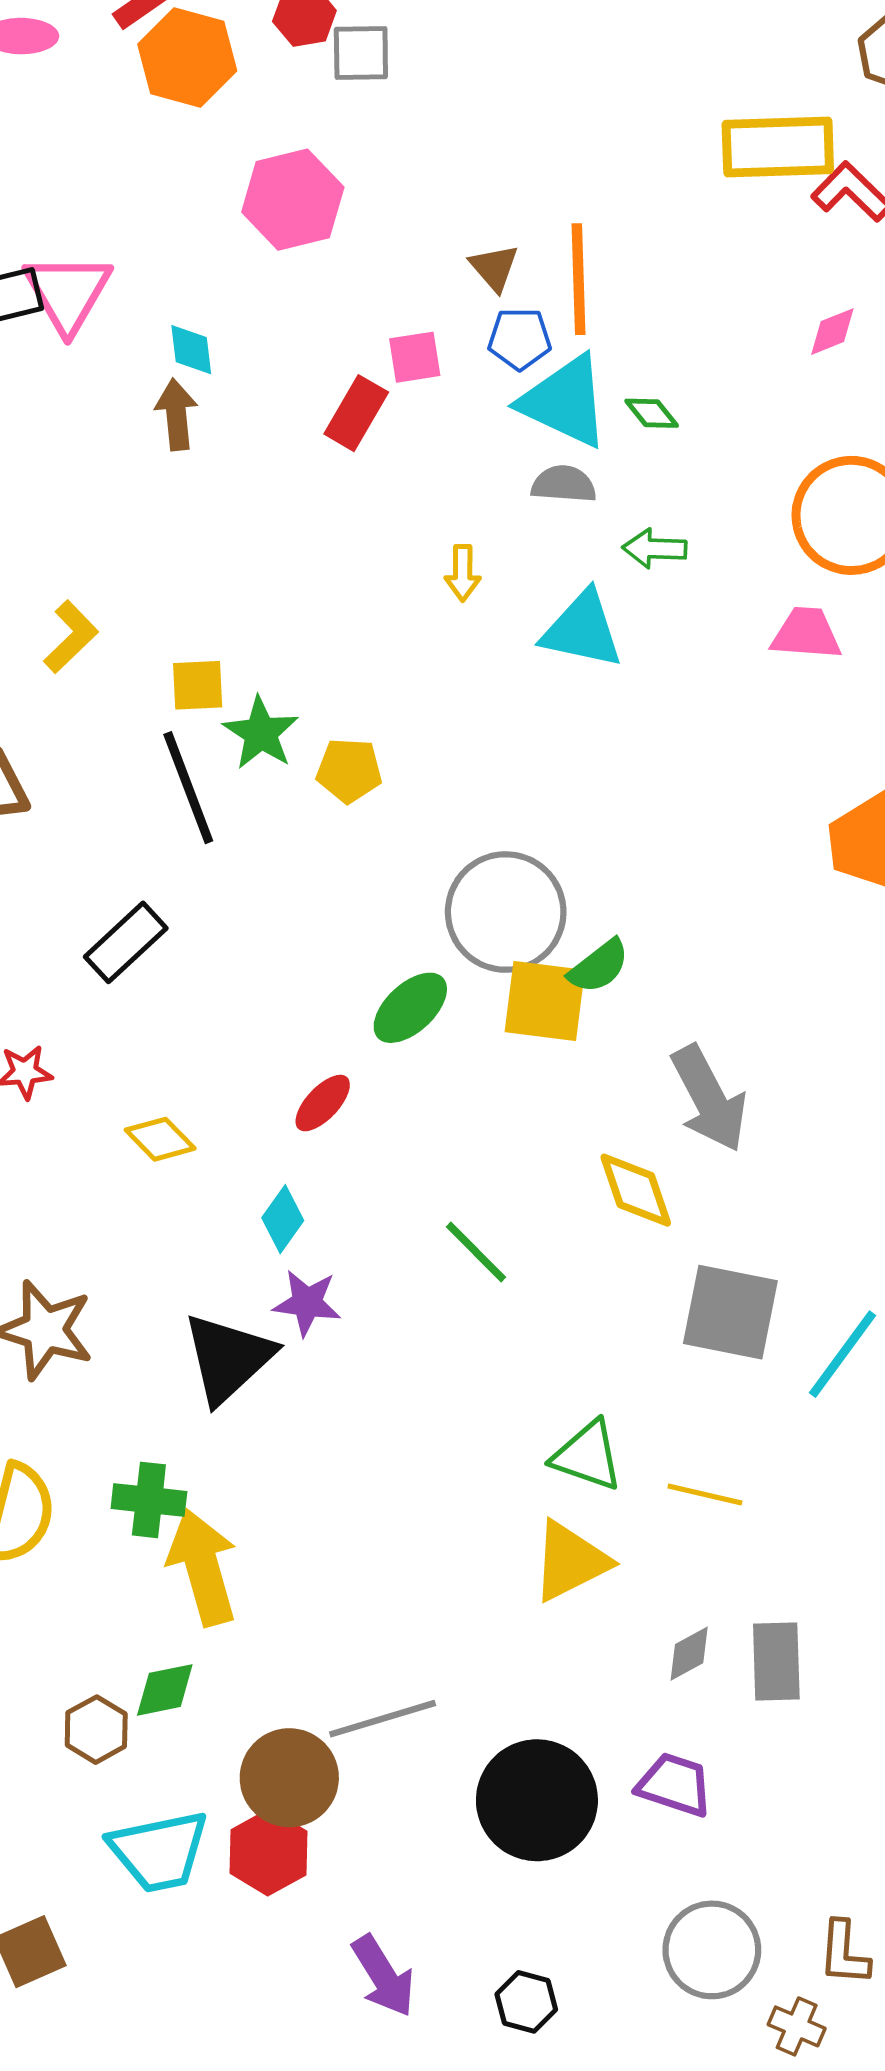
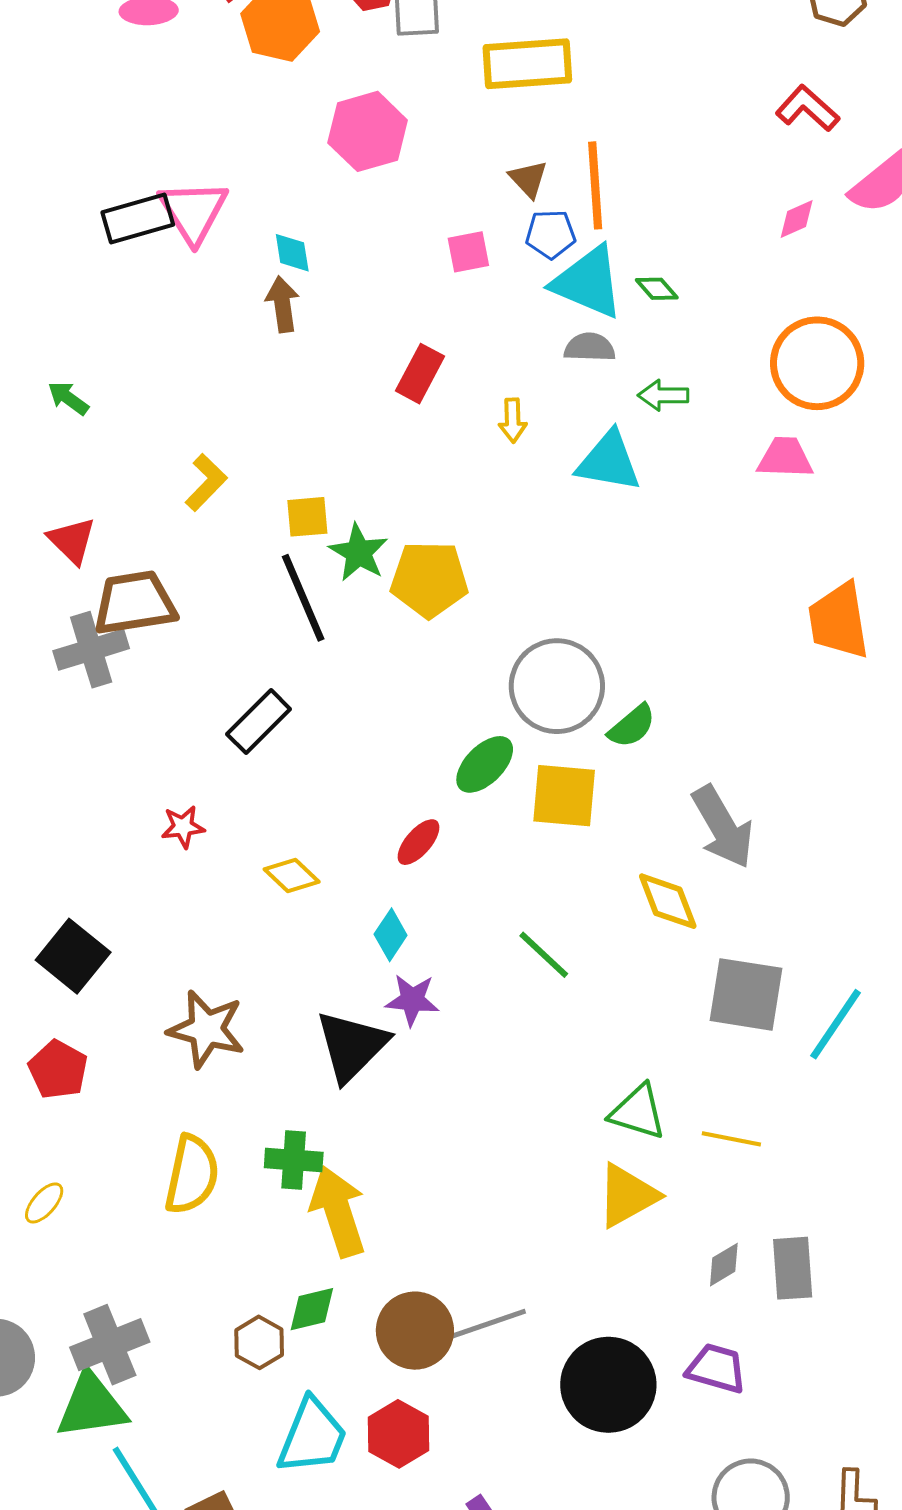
yellow rectangle: (778, 147) -> (527, 64), moved
red rectangle: (356, 413) -> (420, 374), moved
yellow pentagon: (349, 770) -> (429, 579), size x1.5
yellow square: (545, 1001) -> (564, 796), moved
brown circle: (289, 1778) -> (415, 1331), moved
cyan trapezoid: (159, 1851) -> (312, 1436), turned -54

